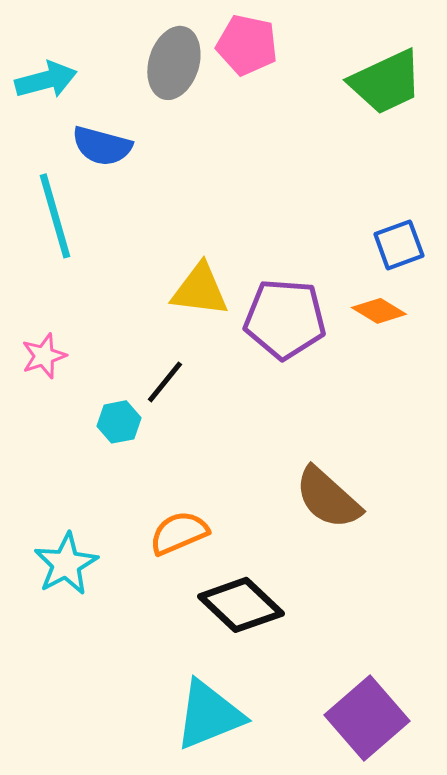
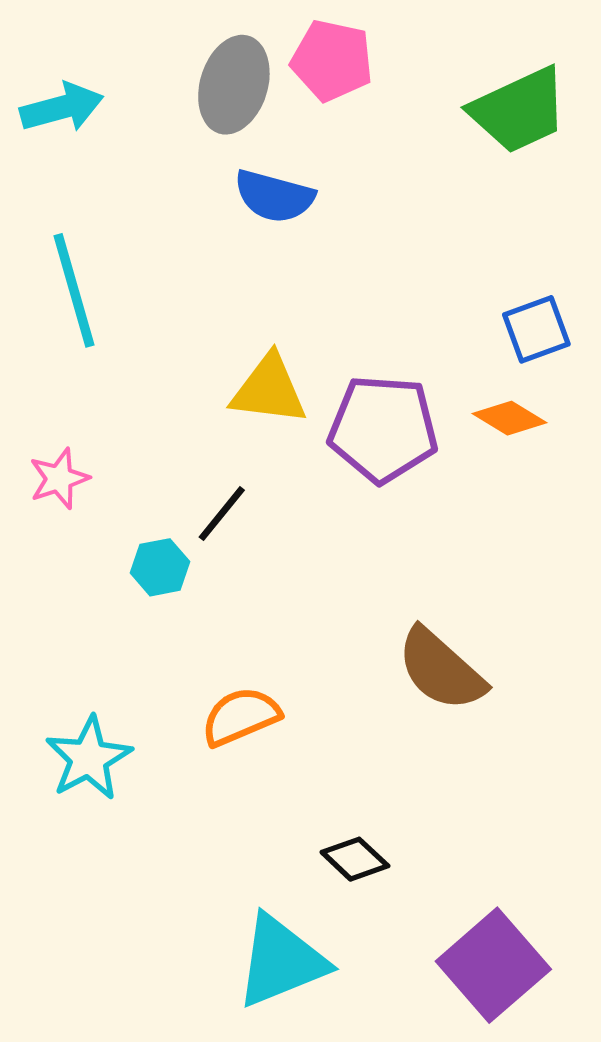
blue semicircle: (102, 146) -> (274, 196), moved
black diamond: (241, 605) -> (355, 859), moved, size x0.6

